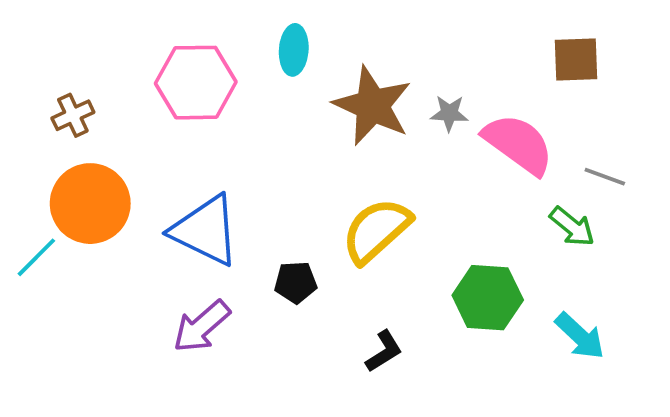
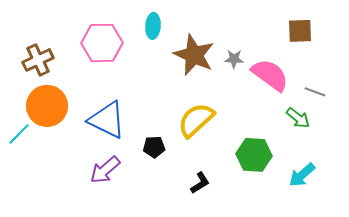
brown cross: (73, 115) -> (38, 60), size x1.4
cyan arrow: (580, 336) -> (302, 175), turned 96

